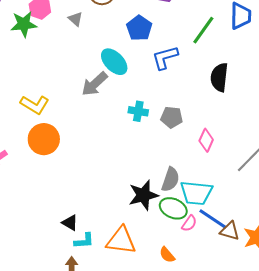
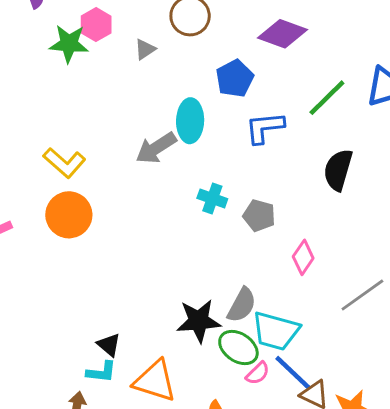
gray triangle: (76, 19) -> (145, 49), turned 35
cyan ellipse: (114, 62) -> (190, 121), turned 36
black triangle: (70, 223) -> (109, 345), moved

